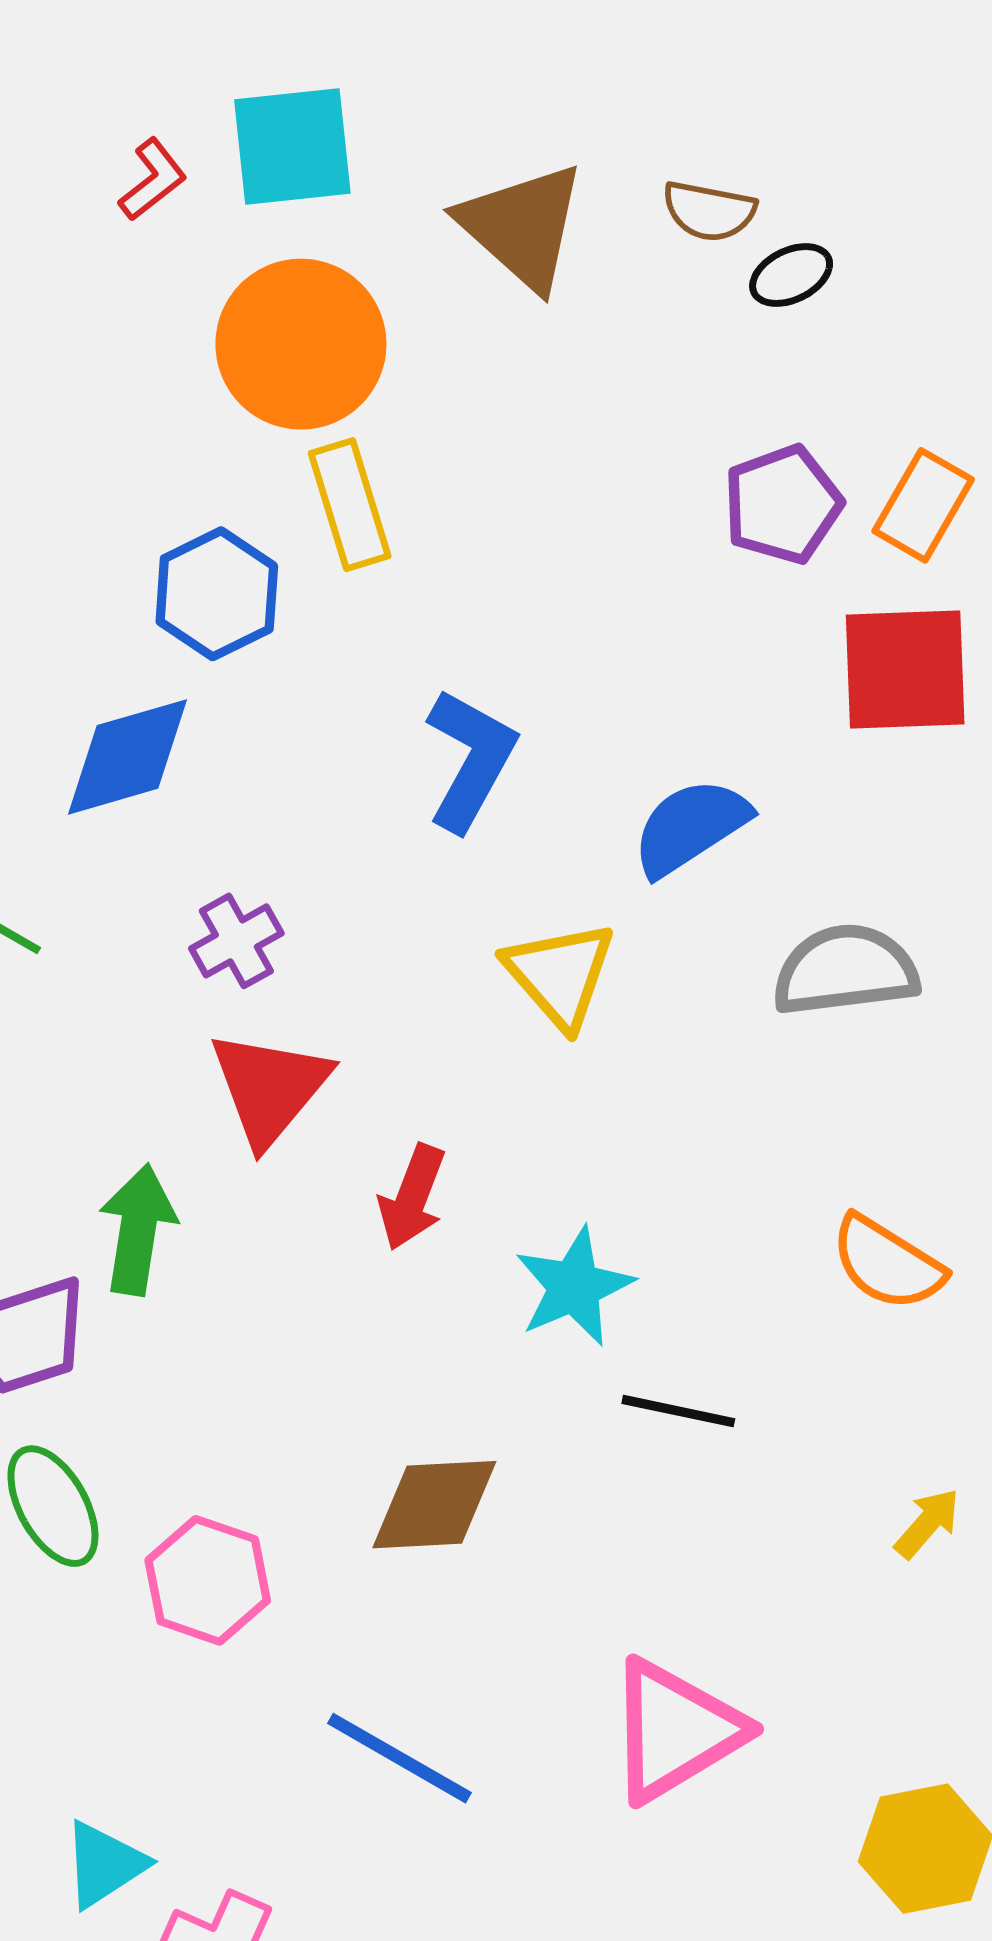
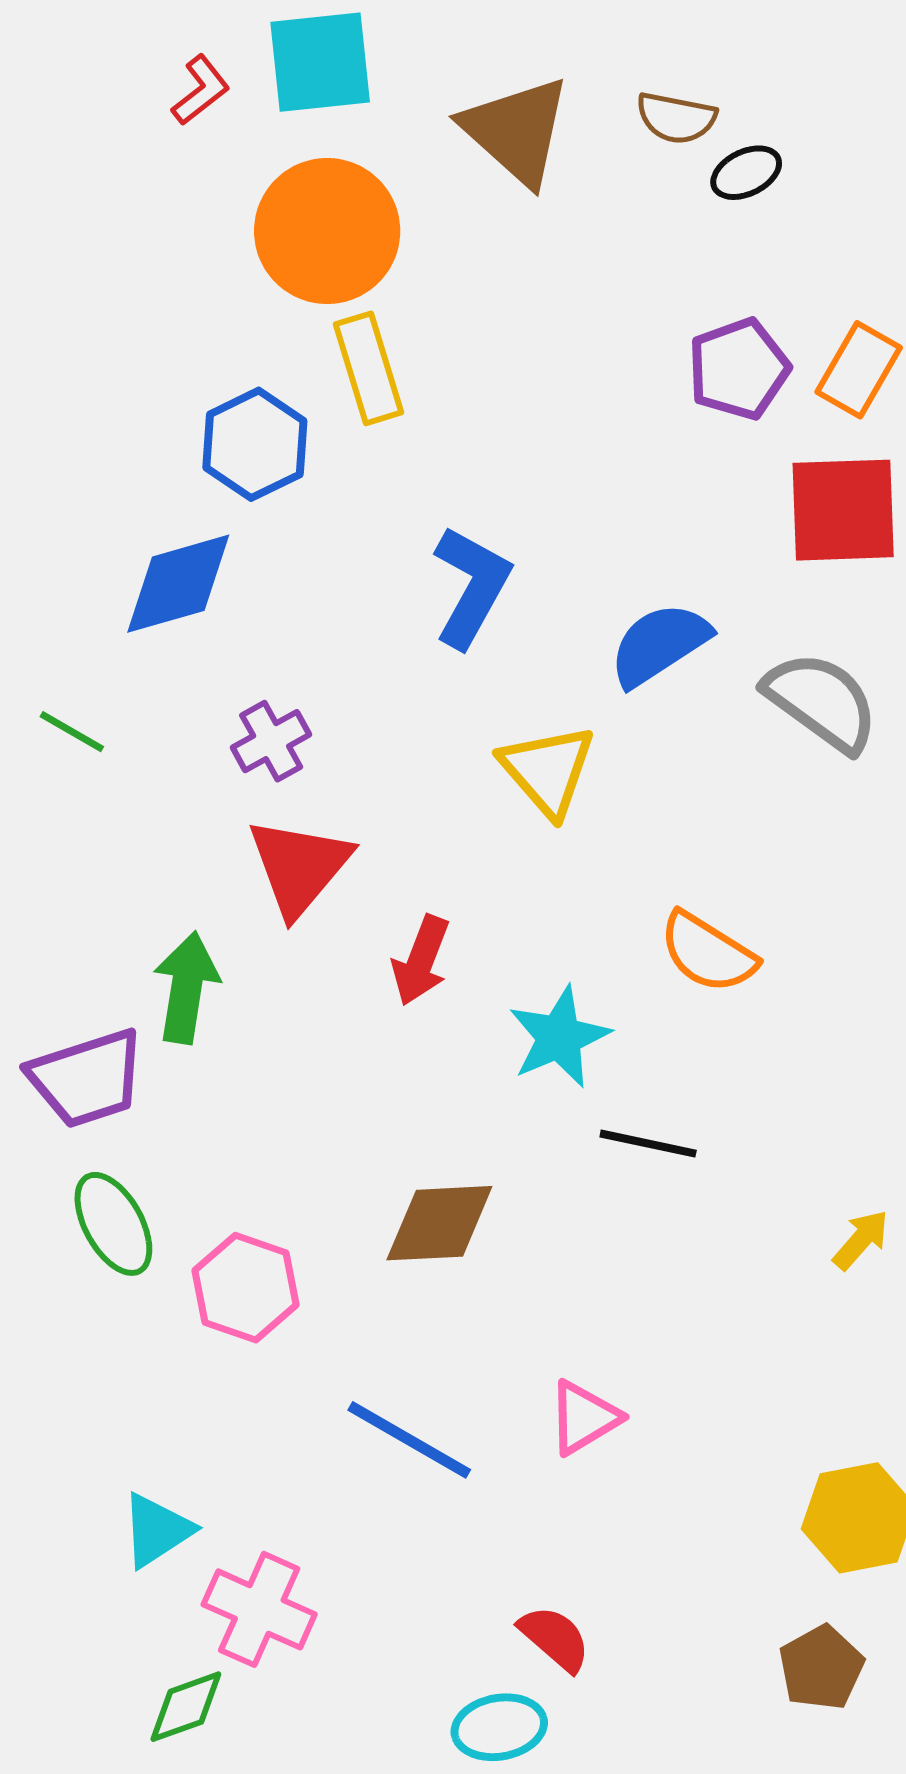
gray semicircle: (845, 970) -> (821, 701), moved, turned 43
orange semicircle: (887, 1263) -> (708, 952), moved
pink triangle: (675, 1731) -> (584, 1418), moved, size x0.6

